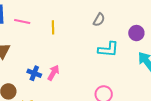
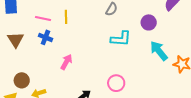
pink line: (22, 22) -> (43, 19), moved
blue cross: (34, 73) -> (45, 37), moved

